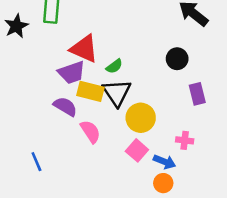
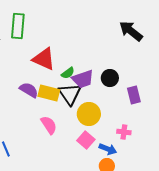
black circle: (177, 59) -> (110, 78), moved
purple trapezoid: (72, 73) -> (83, 79), moved
purple semicircle: (65, 106) -> (29, 90), moved

